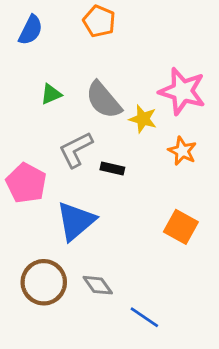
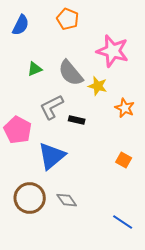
pink star: (182, 91) -> (113, 51), moved
orange square: (181, 227) -> (124, 160), size x0.7
blue line: (144, 317) -> (123, 222), moved

